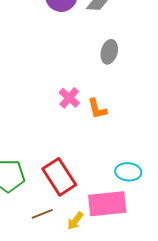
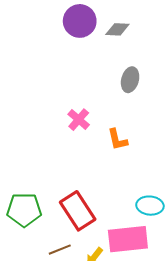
pink cross: (69, 98) -> (79, 120), moved

